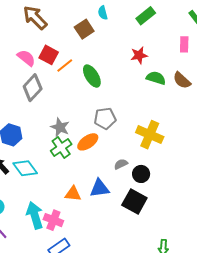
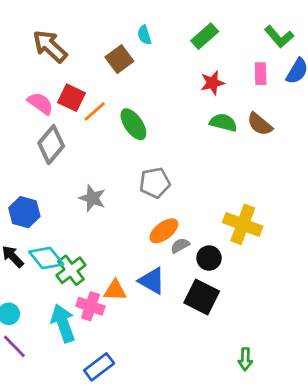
red star: (139, 55) -> (212, 83), moved
yellow cross: (150, 135) -> (243, 224), moved
orange ellipse: (88, 142) -> (164, 231), moved
green cross: (61, 147) -> (71, 270), moved
blue triangle: (100, 188) -> (152, 281), turned 40
pink cross: (53, 220) -> (90, 306), moved

